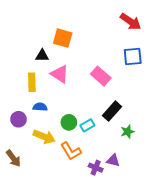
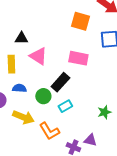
orange square: (63, 38) -> (80, 21), moved
pink rectangle: (101, 76) -> (78, 58), turned -30
black rectangle: (112, 111) -> (60, 82), moved
green circle: (69, 122) -> (43, 96), moved

